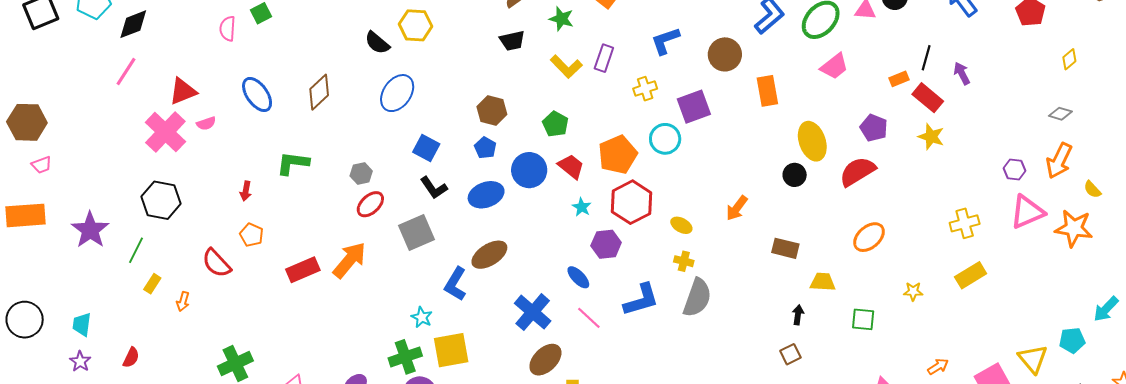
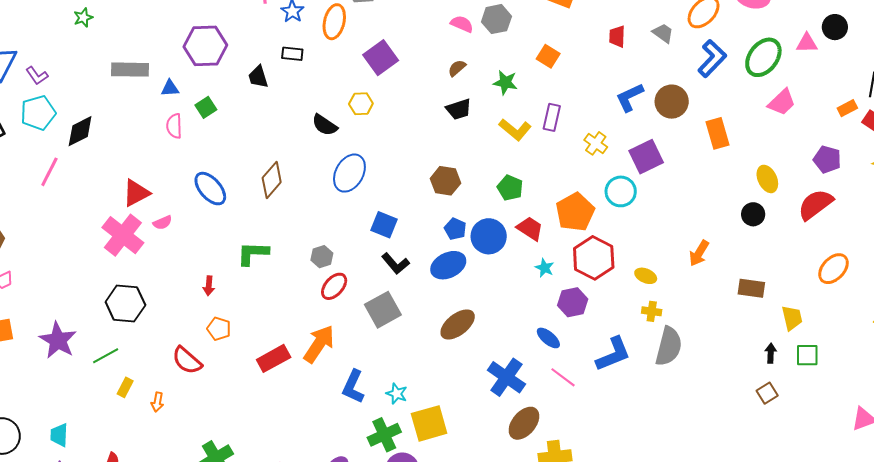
yellow hexagon: (416, 25) -> (361, 104), size x0.7
blue L-shape: (665, 41) -> (630, 97), moved
pink line: (126, 71) -> (49, 172), moved
yellow cross: (645, 89) -> (596, 143), turned -30
yellow ellipse: (812, 141) -> (767, 179), size x0.7
blue pentagon: (485, 148) -> (455, 229), moved
green line: (136, 250) -> (106, 356), turned 40
yellow trapezoid: (823, 282) -> (792, 318), turned 80
blue L-shape: (455, 284) -> (353, 387), moved
green square: (863, 319) -> (807, 355), moved

